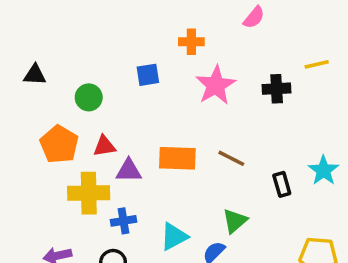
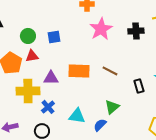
blue square: (148, 75) -> (54, 37), moved
red triangle: (104, 146) -> (32, 56), moved
blue cross: (123, 221) -> (48, 107), turned -32
cyan triangle: (174, 237) -> (77, 116), turned 36

